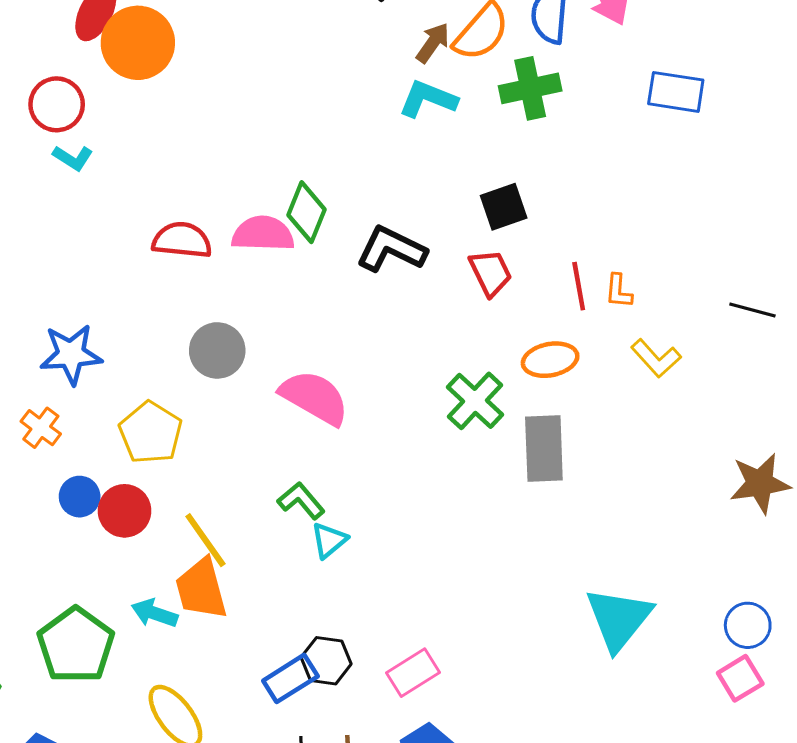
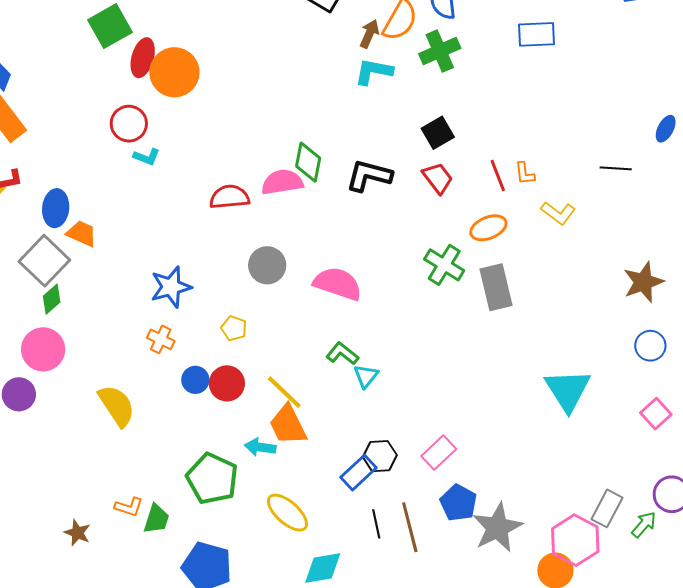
yellow pentagon: (151, 433) -> (234, 328), size x0.6
blue circle: (748, 625) -> (650, 346), moved

